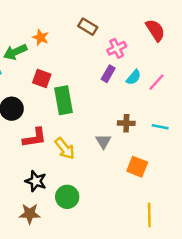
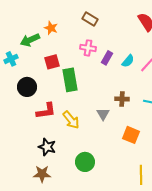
pink cross: (117, 48) -> (88, 48), moved, turned 35
red square: (42, 78) -> (52, 62), turned -35
green circle: (67, 197) -> (85, 162), moved

